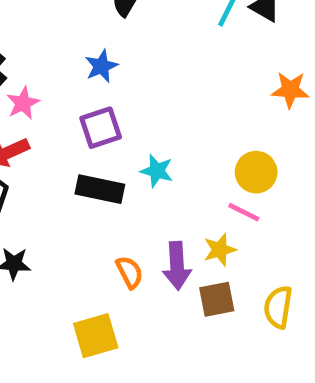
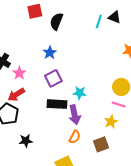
purple arrow: (177, 266) -> (75, 115), moved
orange semicircle: (130, 272) -> (75, 137), turned 64
brown square: (217, 299) -> (101, 144), moved

